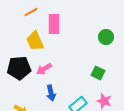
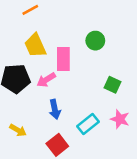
pink rectangle: (54, 24) -> (63, 59), moved
green circle: (106, 37) -> (95, 41), moved

